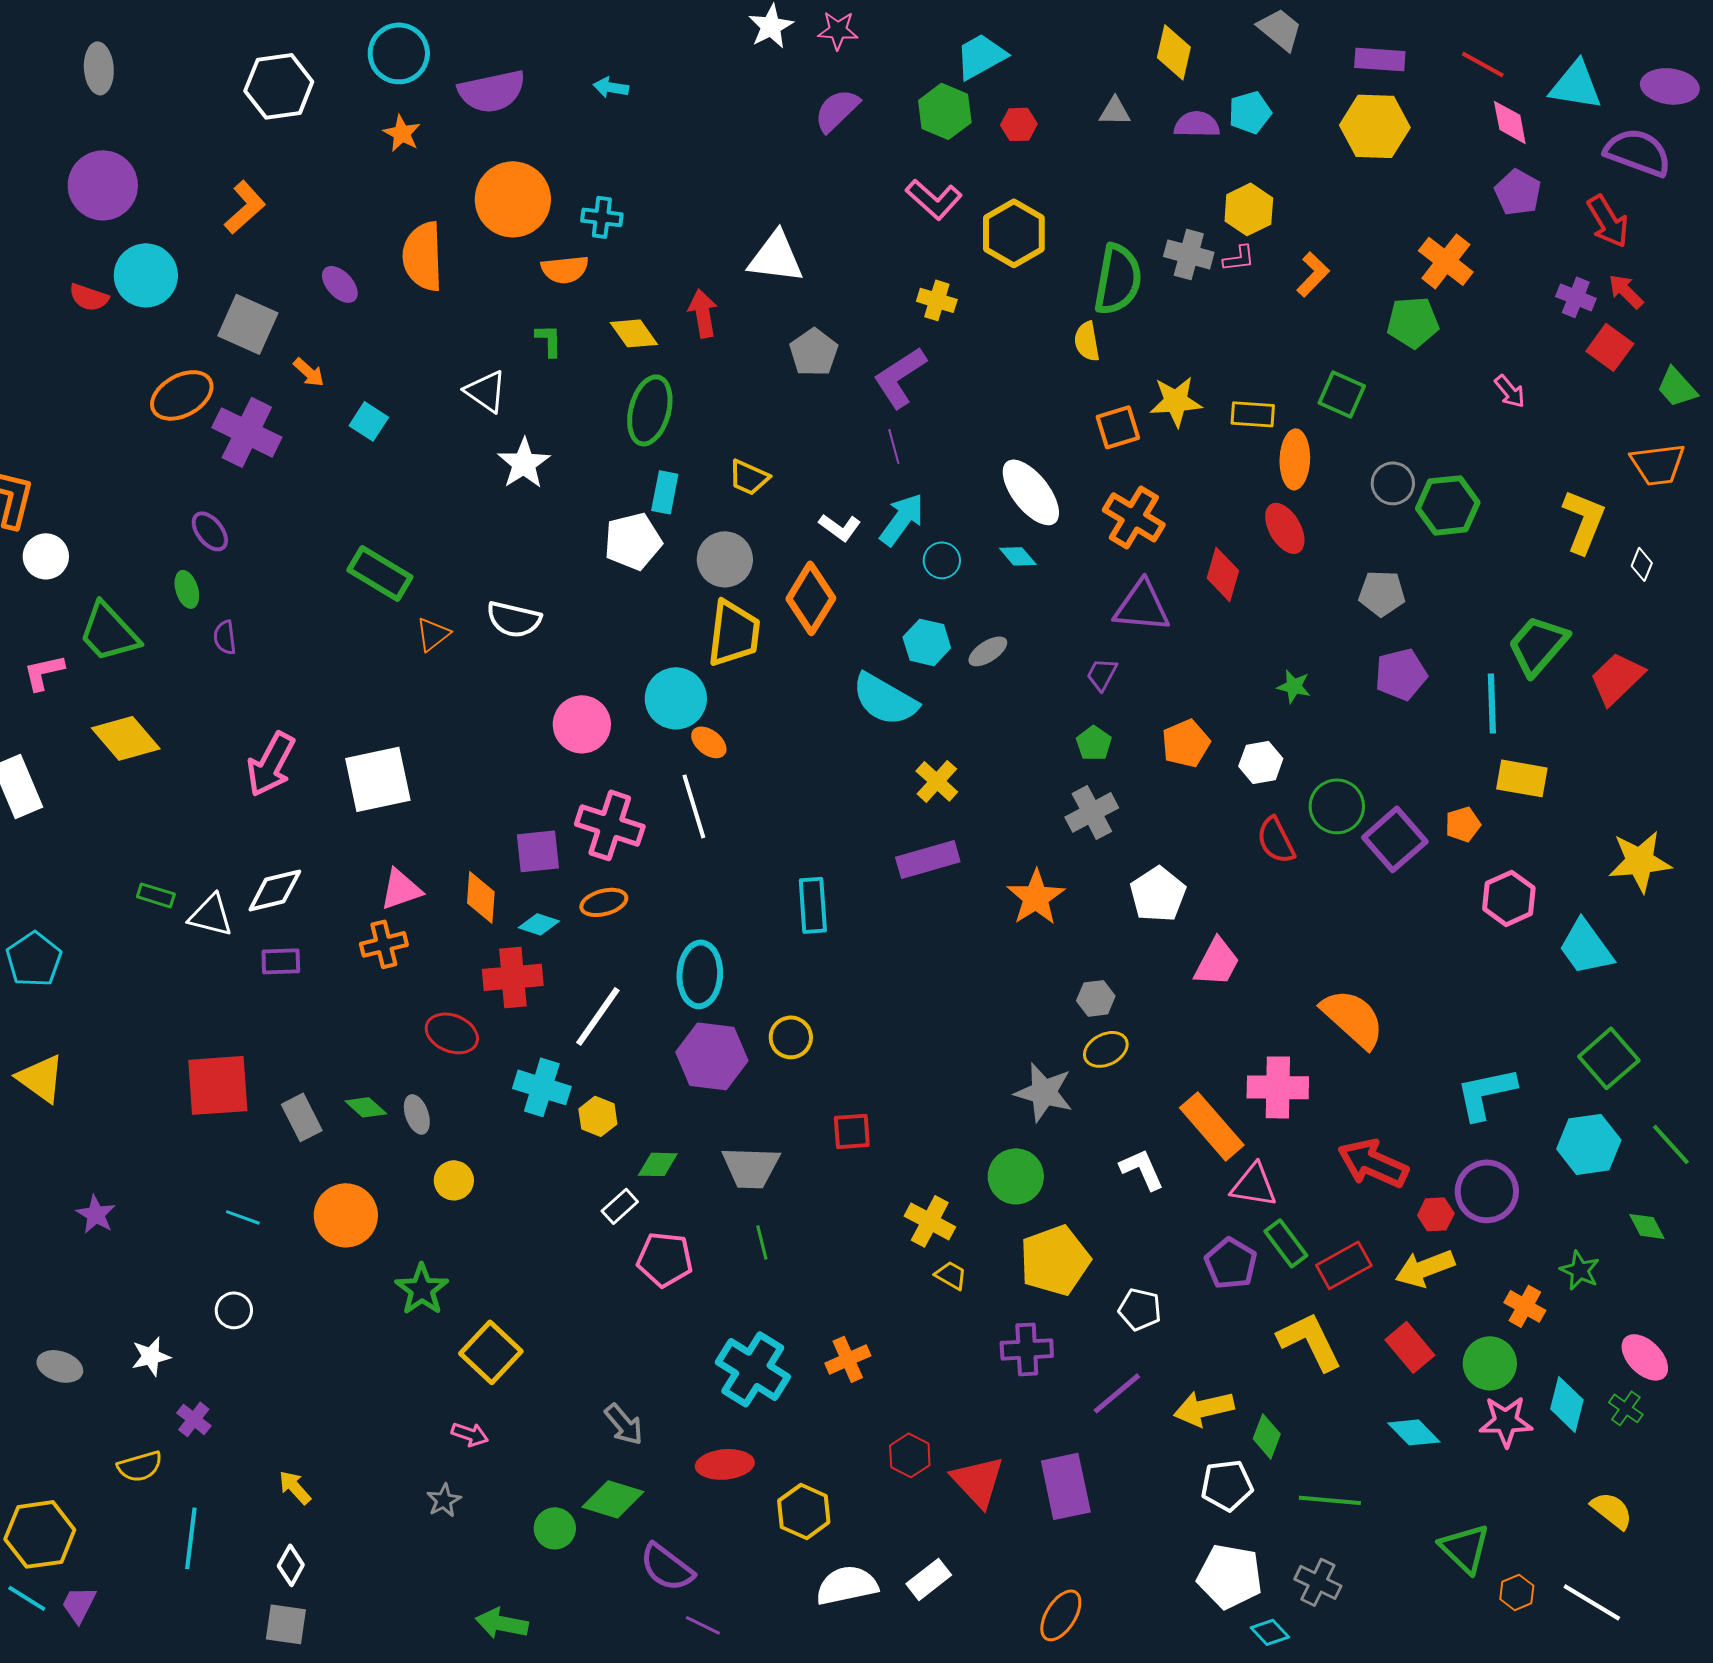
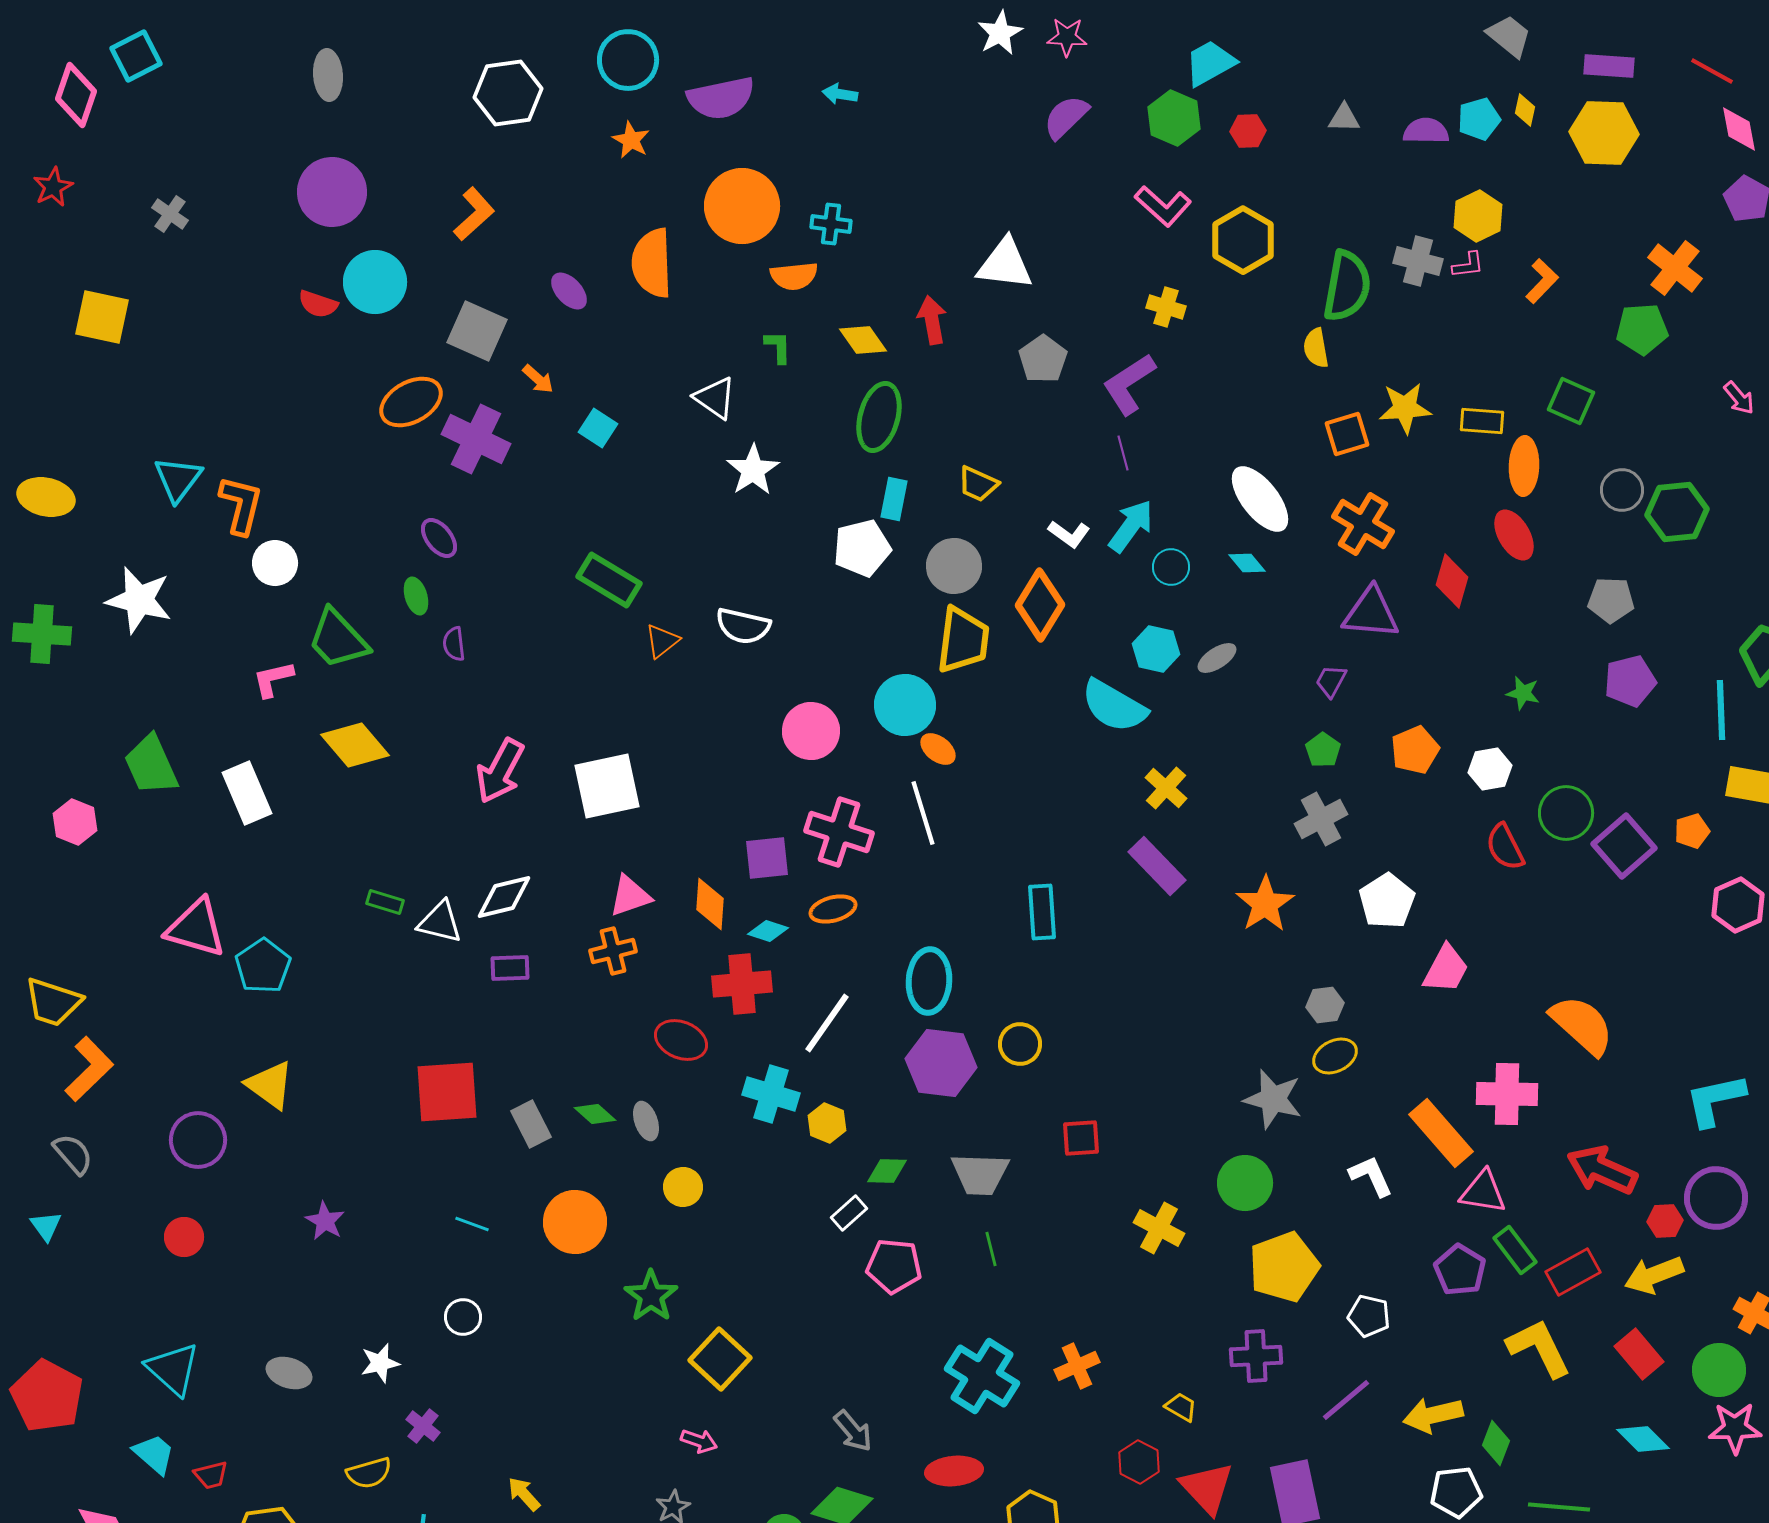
yellow diamond: (1174, 52) -> (1525, 110), moved, size x0.6
purple rectangle: (928, 859) -> (1157, 866), turned 62
yellow trapezoid: (951, 1275) -> (1181, 1407), moved

